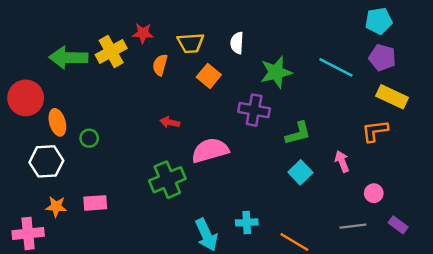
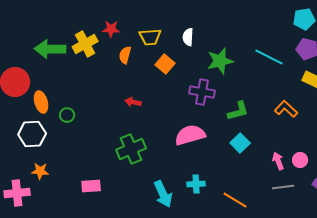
orange L-shape: (375, 131) -> (286, 109), moved, turned 50
pink semicircle: (210, 150) -> (190, 135), moved
pink arrow: (342, 161) -> (278, 161), moved
pink rectangle: (95, 203) -> (91, 186), moved

